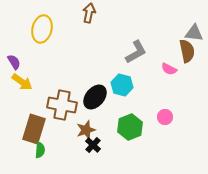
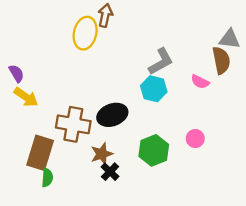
yellow ellipse: (42, 29) -> (85, 33), moved
cyan hexagon: (122, 85) -> (154, 89), moved
black ellipse: (95, 97) -> (112, 115), turned 30

